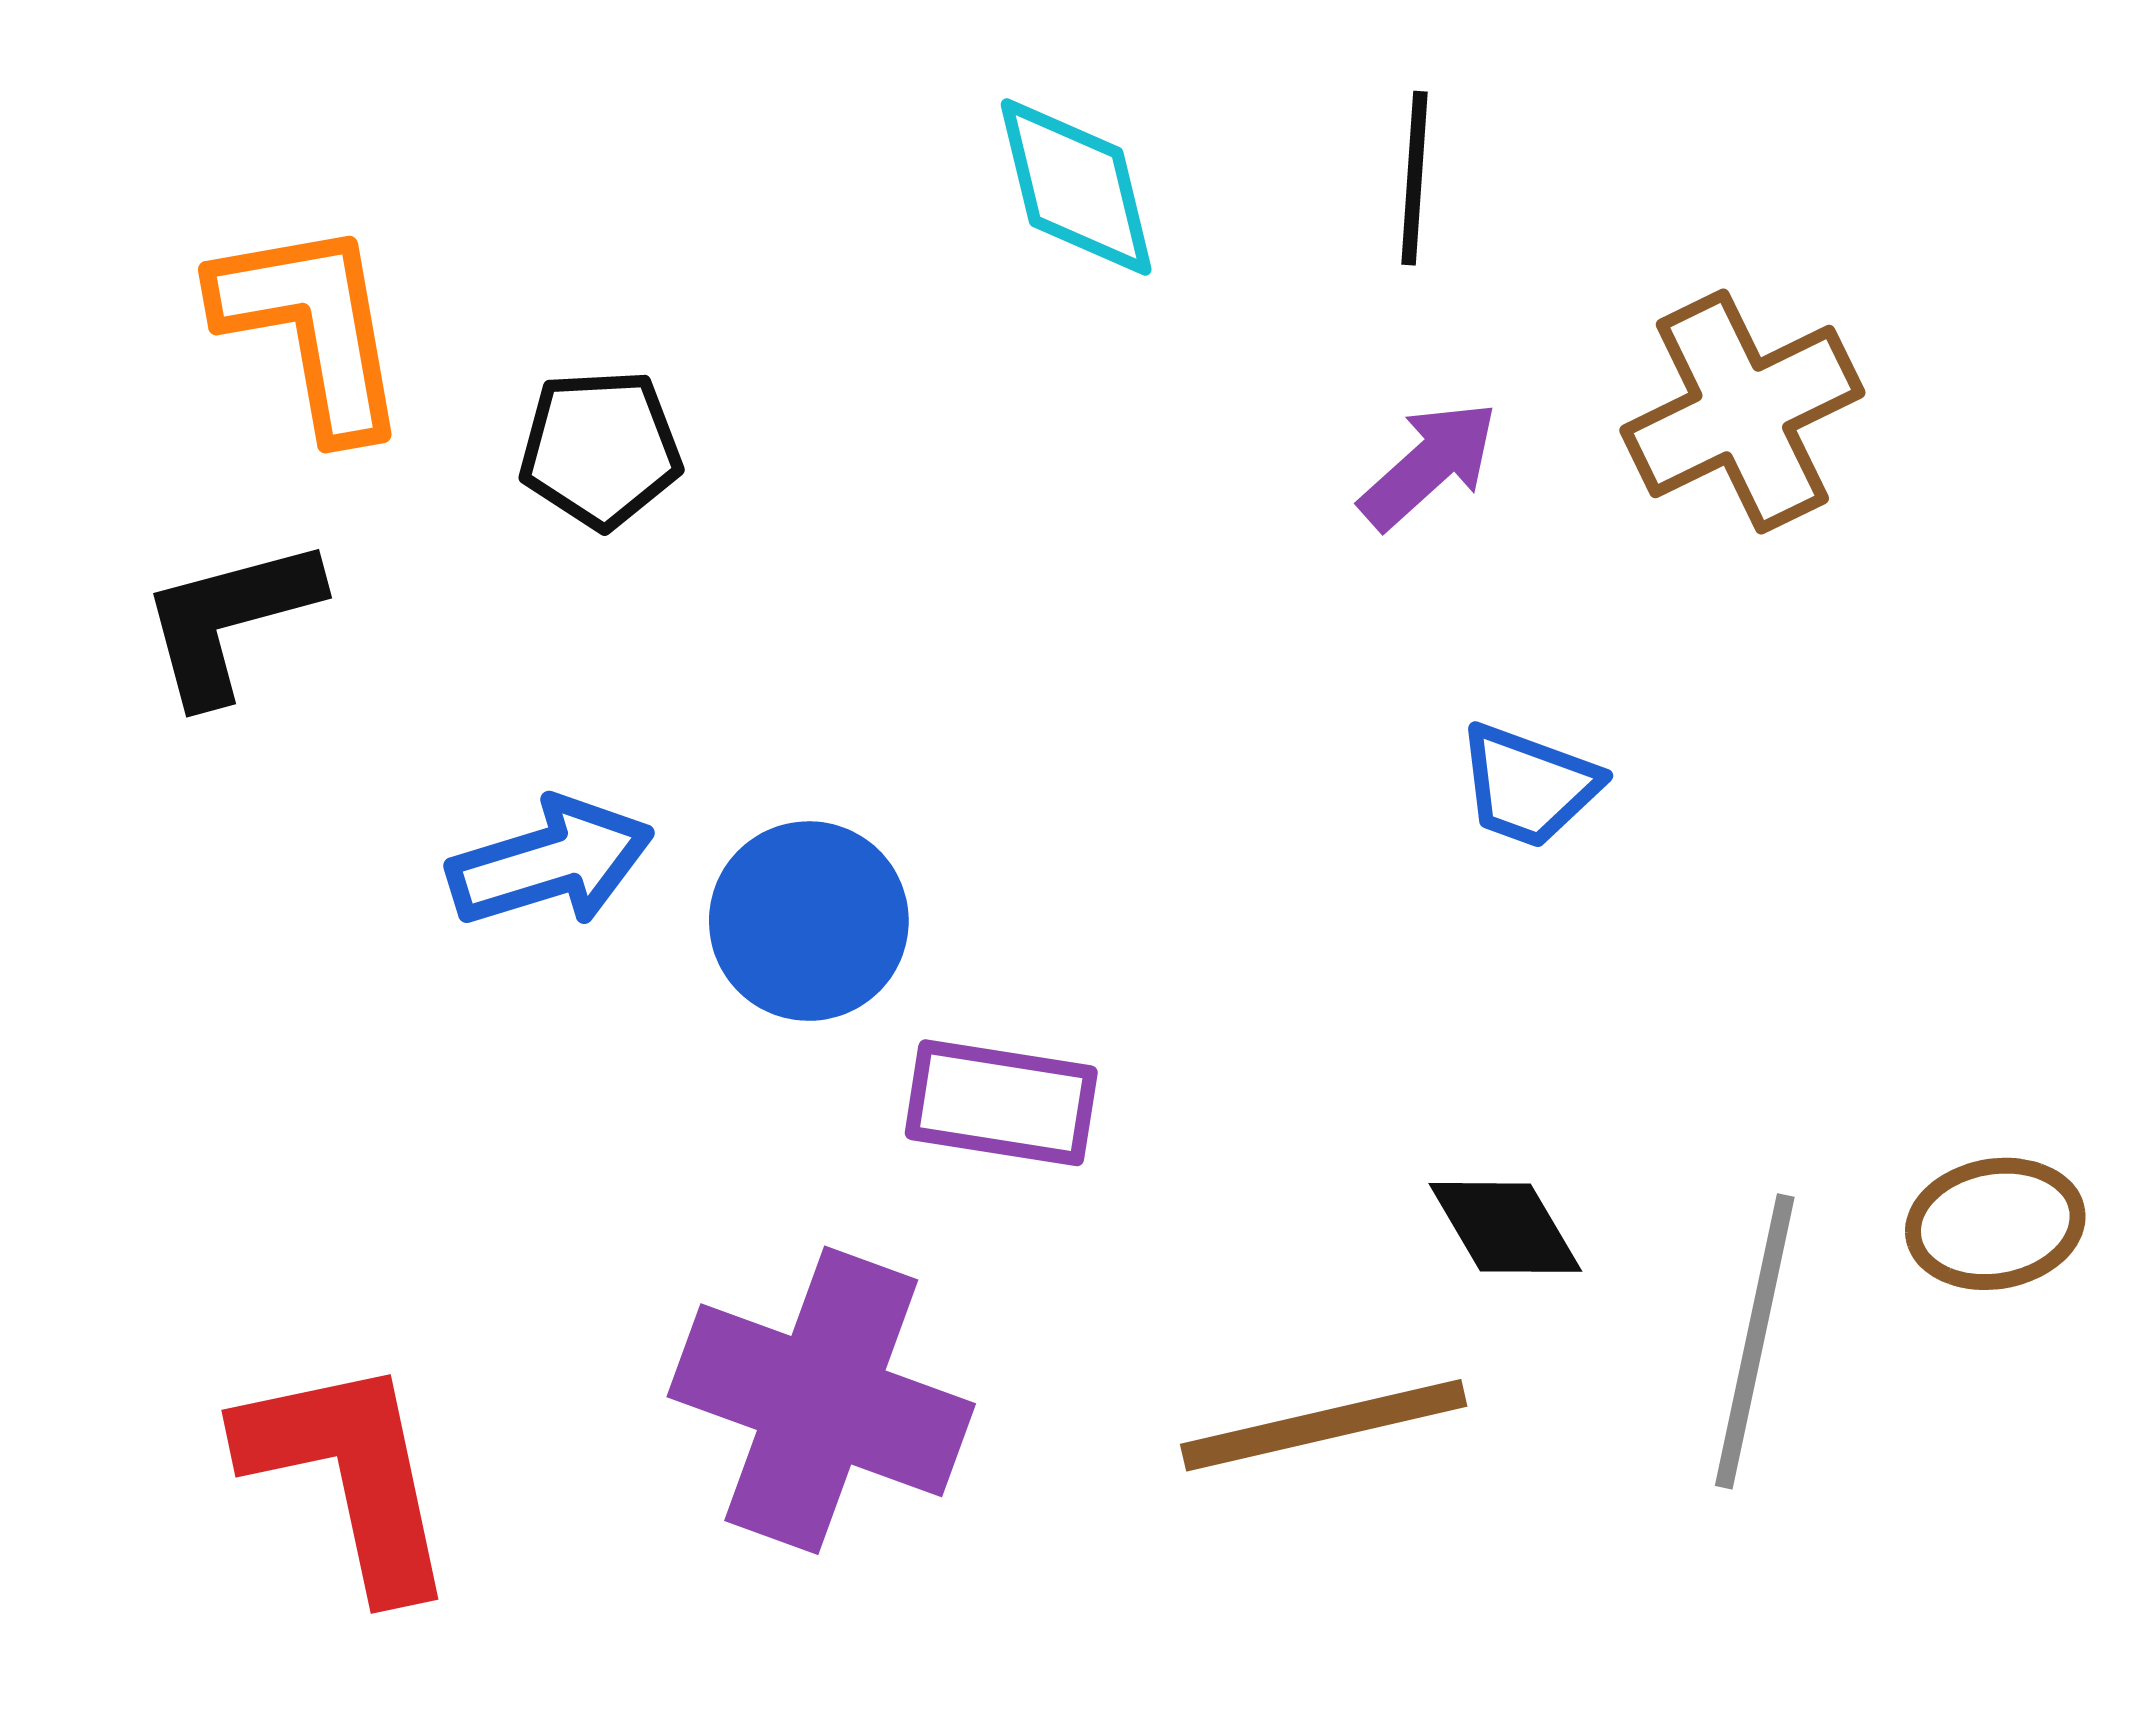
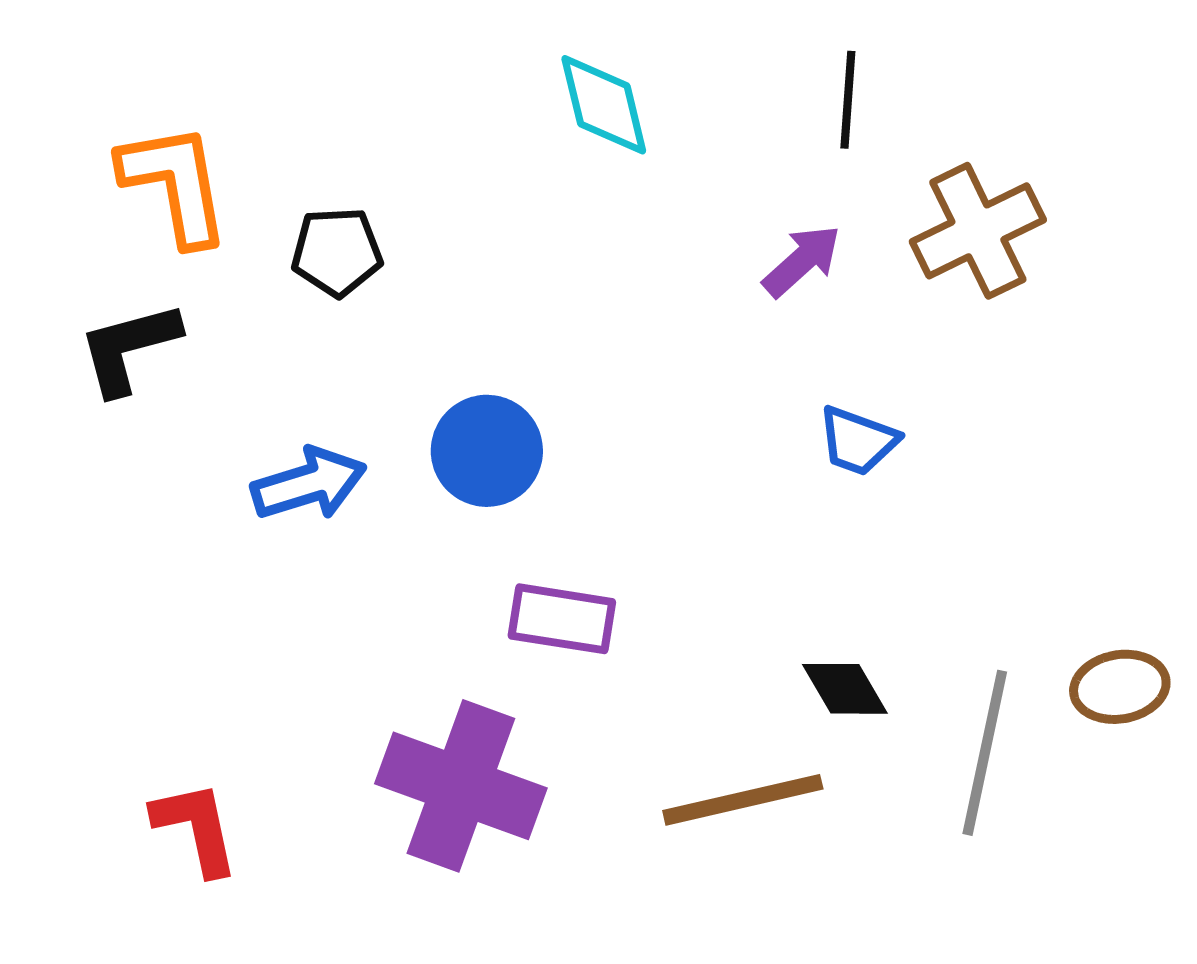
black line: (1415, 178) -> (848, 100), moved
blue circle: (809, 921) -> (487, 451), moved
red L-shape: (349, 1475) -> (196, 828), size x0.7

